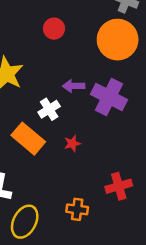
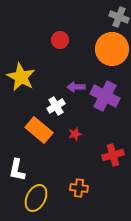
red cross: (119, 186) -> (113, 155), moved

